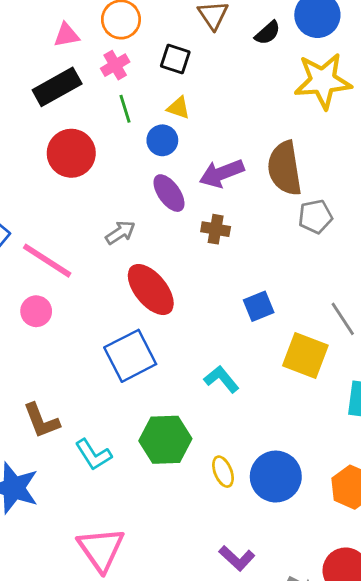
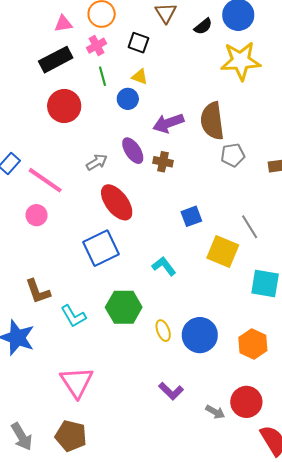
purple ellipse: (169, 193) -> (133, 151), moved

